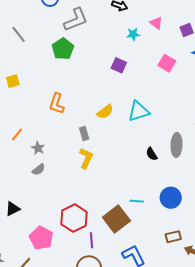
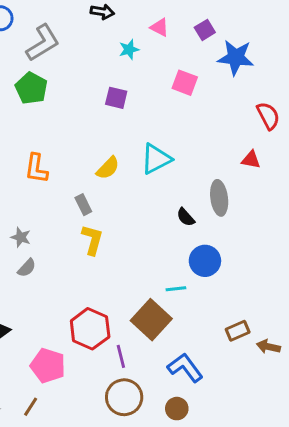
blue circle: (171, 198) -> (205, 261), moved

